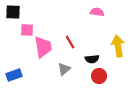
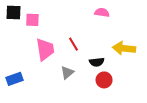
pink square: (27, 30) -> (32, 20), moved
yellow arrow: (118, 46) -> (124, 48), turned -75

